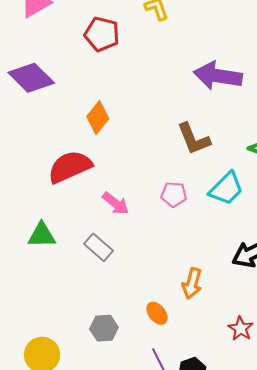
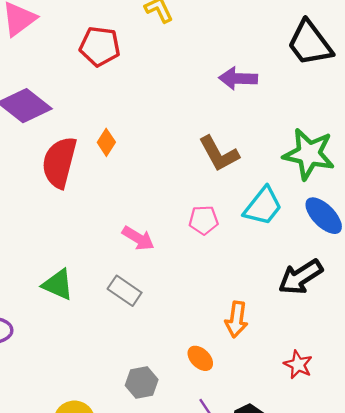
purple arrow: (218, 76) -> (238, 78), size x0.7
orange diamond: (98, 118) -> (106, 142), size x0.7
red semicircle: (70, 167) -> (59, 162), moved, turned -45
green triangle: (42, 235) -> (58, 285), turned 32

